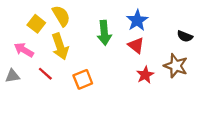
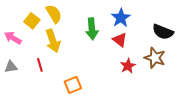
black semicircle: (185, 36) -> (163, 32), size x1.5
pink arrow: (24, 50) -> (13, 38), moved
red line: (45, 74) -> (40, 65), turned 32
orange square: (83, 79) -> (73, 85), moved

